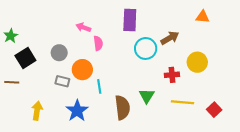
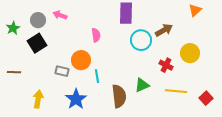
orange triangle: (203, 17) -> (195, 10), turned -48
pink arrow: (83, 27) -> (60, 15), moved
gray circle: (59, 53) -> (38, 20), moved
black square: (25, 58) -> (37, 43), moved
red cross: (172, 75) -> (166, 65), turned 32
green triangle: (147, 96) -> (142, 85), turned 35

